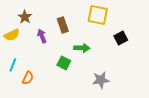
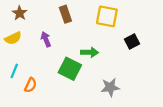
brown star: (25, 17) -> (20, 13), moved
brown rectangle: (63, 25) -> (65, 14), moved
green square: (64, 63) -> (70, 69), size x1.5

